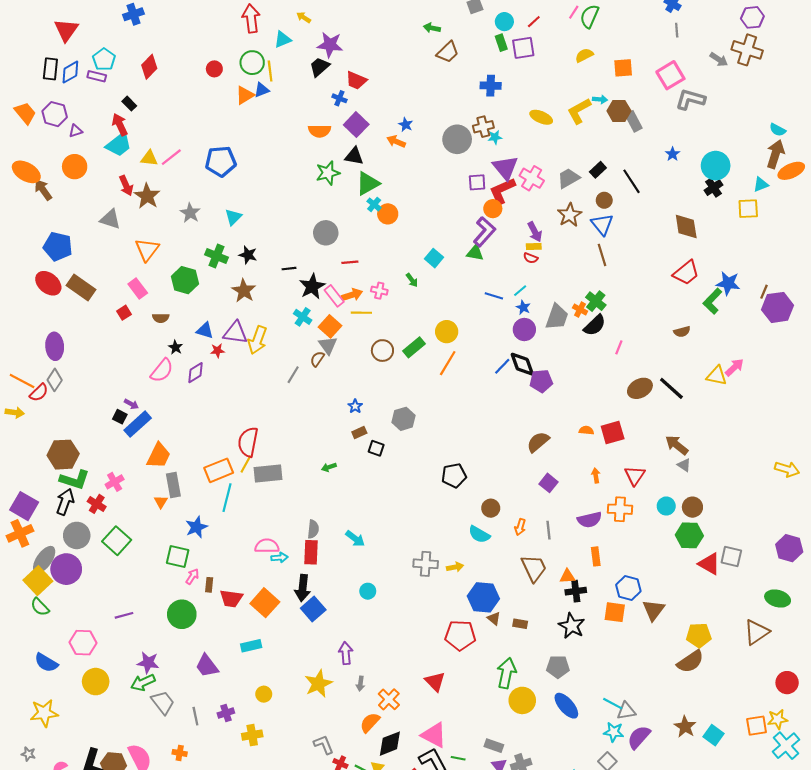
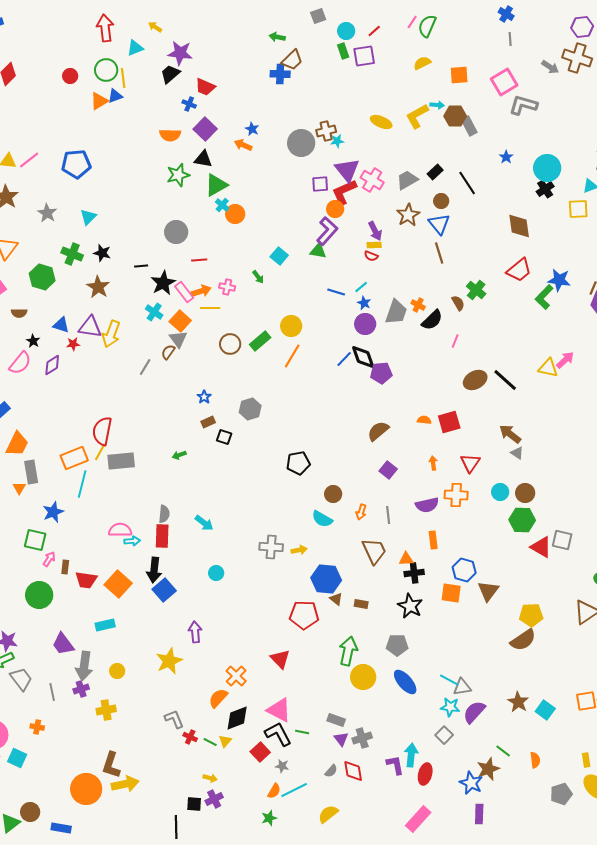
blue cross: (491, 86) -> (280, 74), moved
green cross: (596, 301) -> (476, 290), moved
brown semicircle: (682, 332) -> (458, 303), moved, turned -105
gray arrow: (360, 684) -> (84, 666), moved, size x2.0

